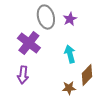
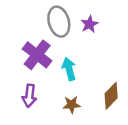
cyan arrow: (70, 54) -> (69, 69), moved
brown star: (69, 88) -> (72, 105), moved

